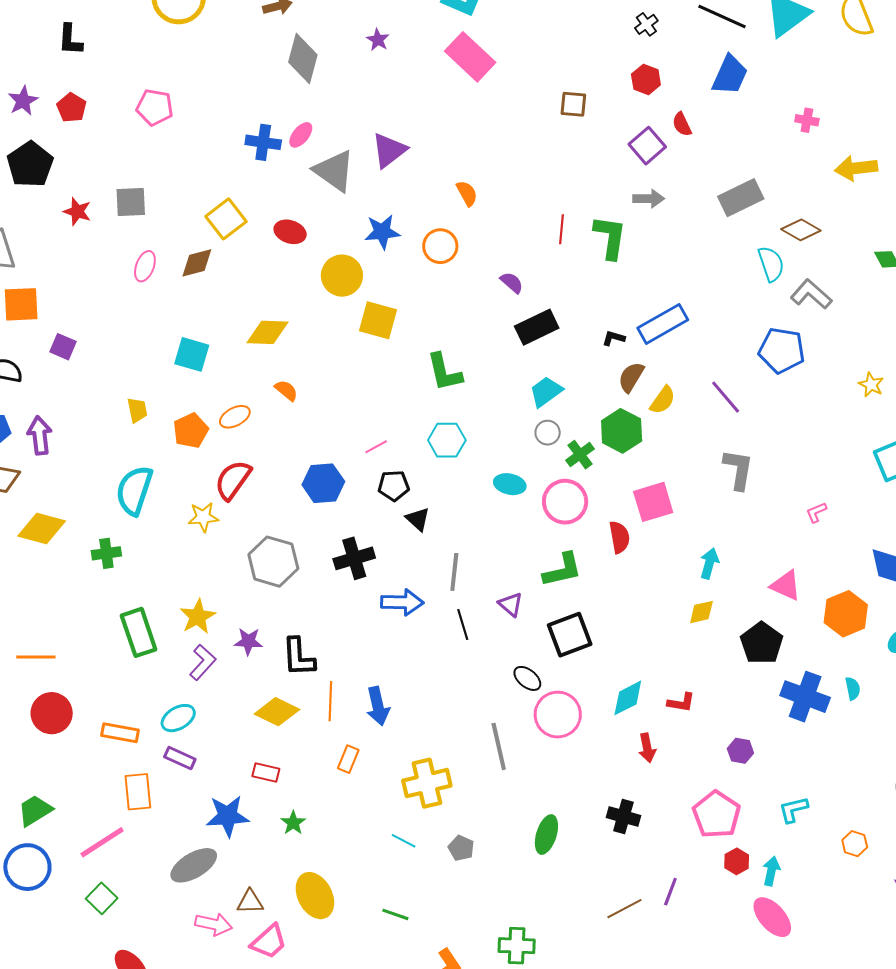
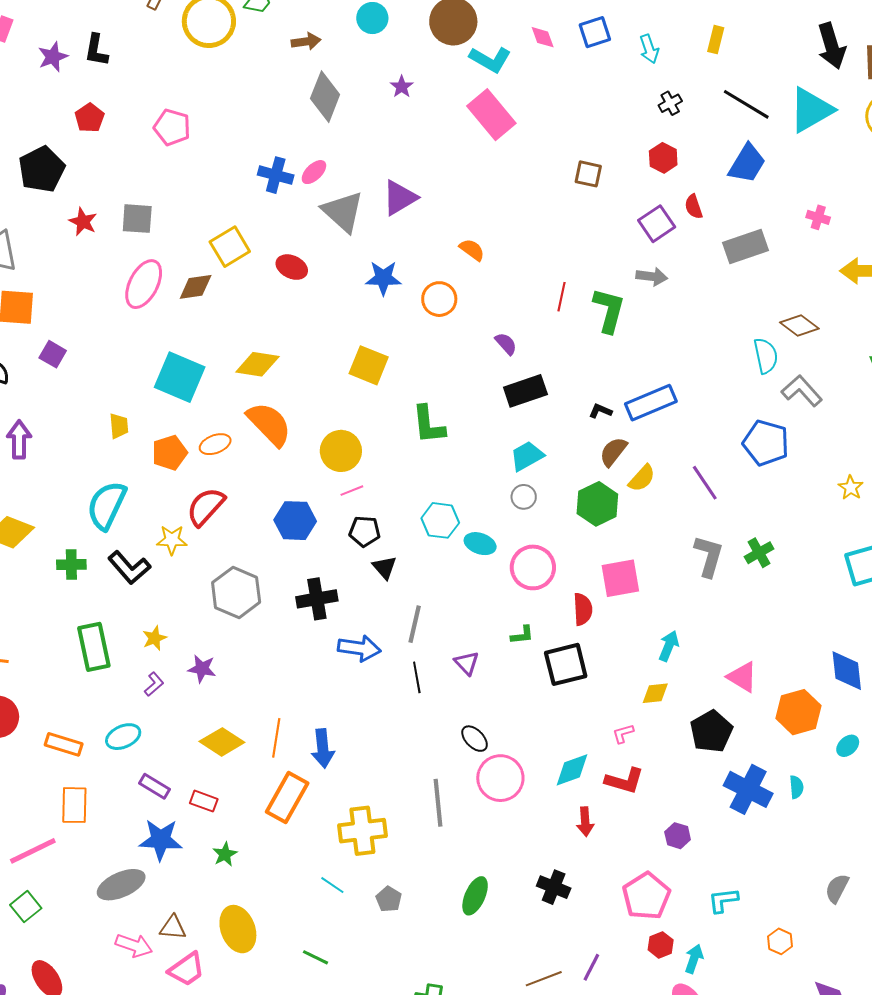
purple star: (23, 101) -> (53, 57), moved
orange semicircle: (467, 193) -> (472, 250), turned -32
gray rectangle: (741, 198) -> (746, 247), moved
pink ellipse: (145, 266) -> (144, 284), size x1.6
yellow circle: (342, 276) -> (341, 451), moved
cyan square: (192, 354) -> (180, 377), size x1.4
orange semicircle: (286, 390) -> (269, 424), size x2.0
cyan hexagon: (447, 440) -> (440, 520), moved
green cross: (580, 455) -> (759, 553), moved
pink L-shape: (816, 512) -> (623, 734), moved
green L-shape: (562, 570) -> (522, 635), size x0.6
yellow star: (198, 617) -> (155, 638), size x0.7
black square: (570, 635) -> (566, 664), moved
black L-shape: (298, 657) -> (129, 568), moved, turned -45
purple L-shape: (203, 662) -> (154, 684), size x0.7
red L-shape: (681, 703) -> (624, 781), size x1.4
purple rectangle: (180, 758) -> (154, 786), moved
orange rectangle: (348, 759) -> (287, 798), size x1.8

